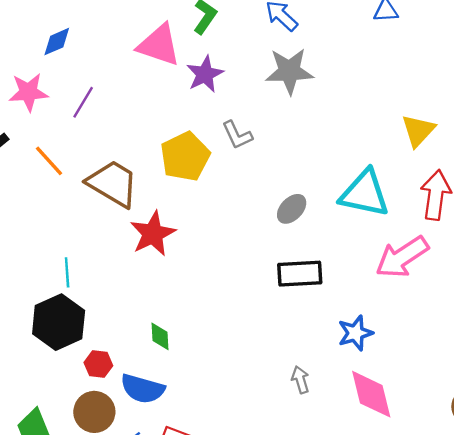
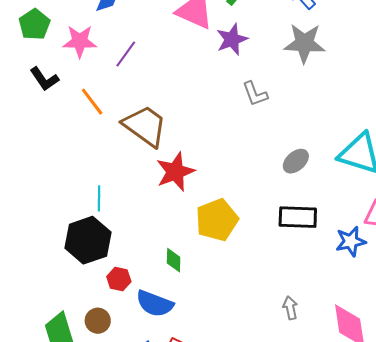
yellow pentagon: (185, 156) -> (217, 220), moved
blue star: (355, 333) -> (351, 241), moved
brown circle: (94, 412) -> (98, 321), moved, size x0.7

